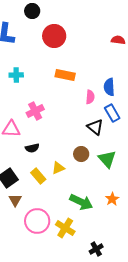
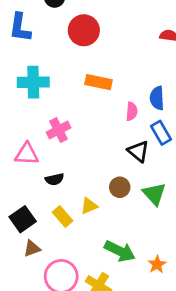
cyan cross: (16, 75) -> (33, 82), size x1.6
orange star: (112, 199) -> (157, 264), moved
brown triangle: (15, 200) -> (32, 248), turned 40

